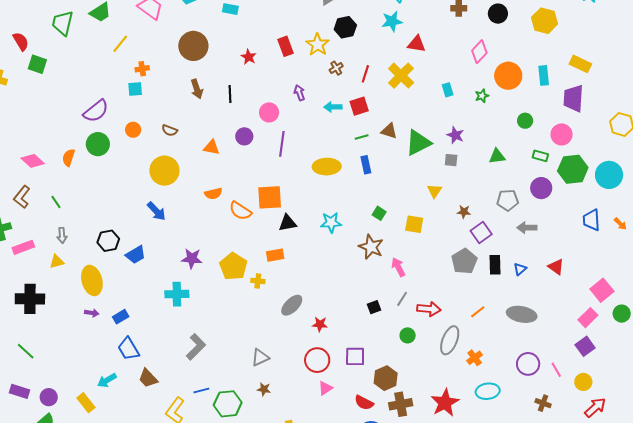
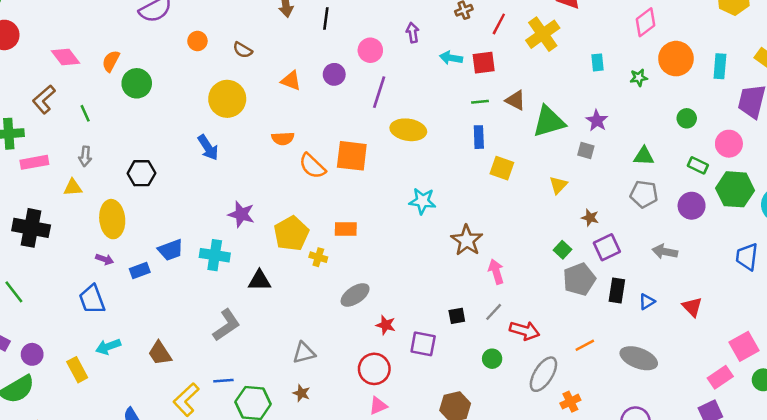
green circle: (98, 144) -> (137, 83), moved
yellow ellipse: (327, 167) -> (408, 130), moved
gray pentagon: (508, 200) -> (644, 194), moved
green square: (379, 213) -> (563, 250), moved
black triangle: (288, 223) -> (259, 281), moved
yellow square: (414, 224) -> (502, 168), moved
blue trapezoid: (136, 255) -> (171, 250), moved
blue trapezoid: (128, 349) -> (92, 299), moved
purple square: (355, 356) -> (423, 344), moved

